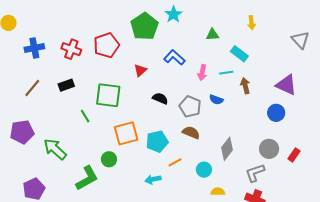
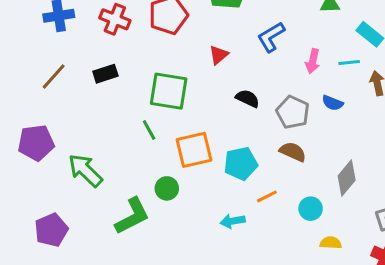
blue L-shape: (174, 57) -> (271, 37), turned -75
green line: (85, 116) -> (149, 130), moved

